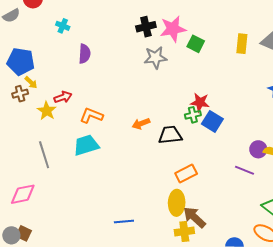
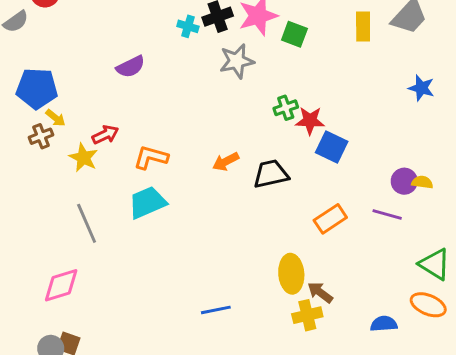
cyan cross: (63, 26) -> (188, 26), moved
purple semicircle: (85, 54) -> (131, 67), turned 66
green cross: (193, 115) -> (286, 108), moved
orange rectangle: (186, 173) -> (330, 219), moved
brown arrow: (194, 217) -> (320, 292), size x0.7

